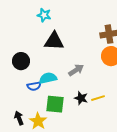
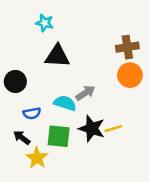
cyan semicircle: (48, 78) -> (65, 103), moved, turned 30
black star: (81, 98) -> (92, 129), size x1.5
black arrow: (19, 118) -> (22, 138), moved, turned -32

